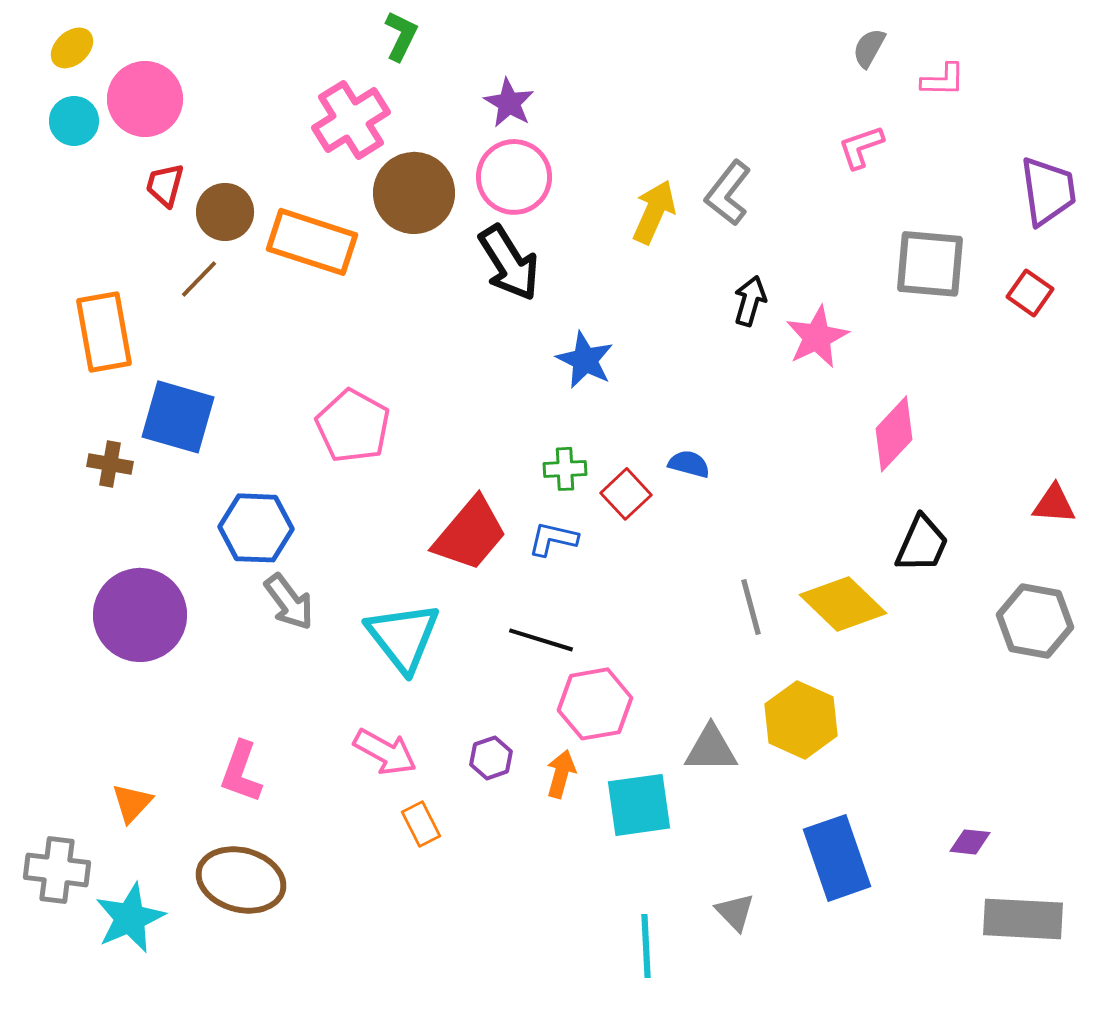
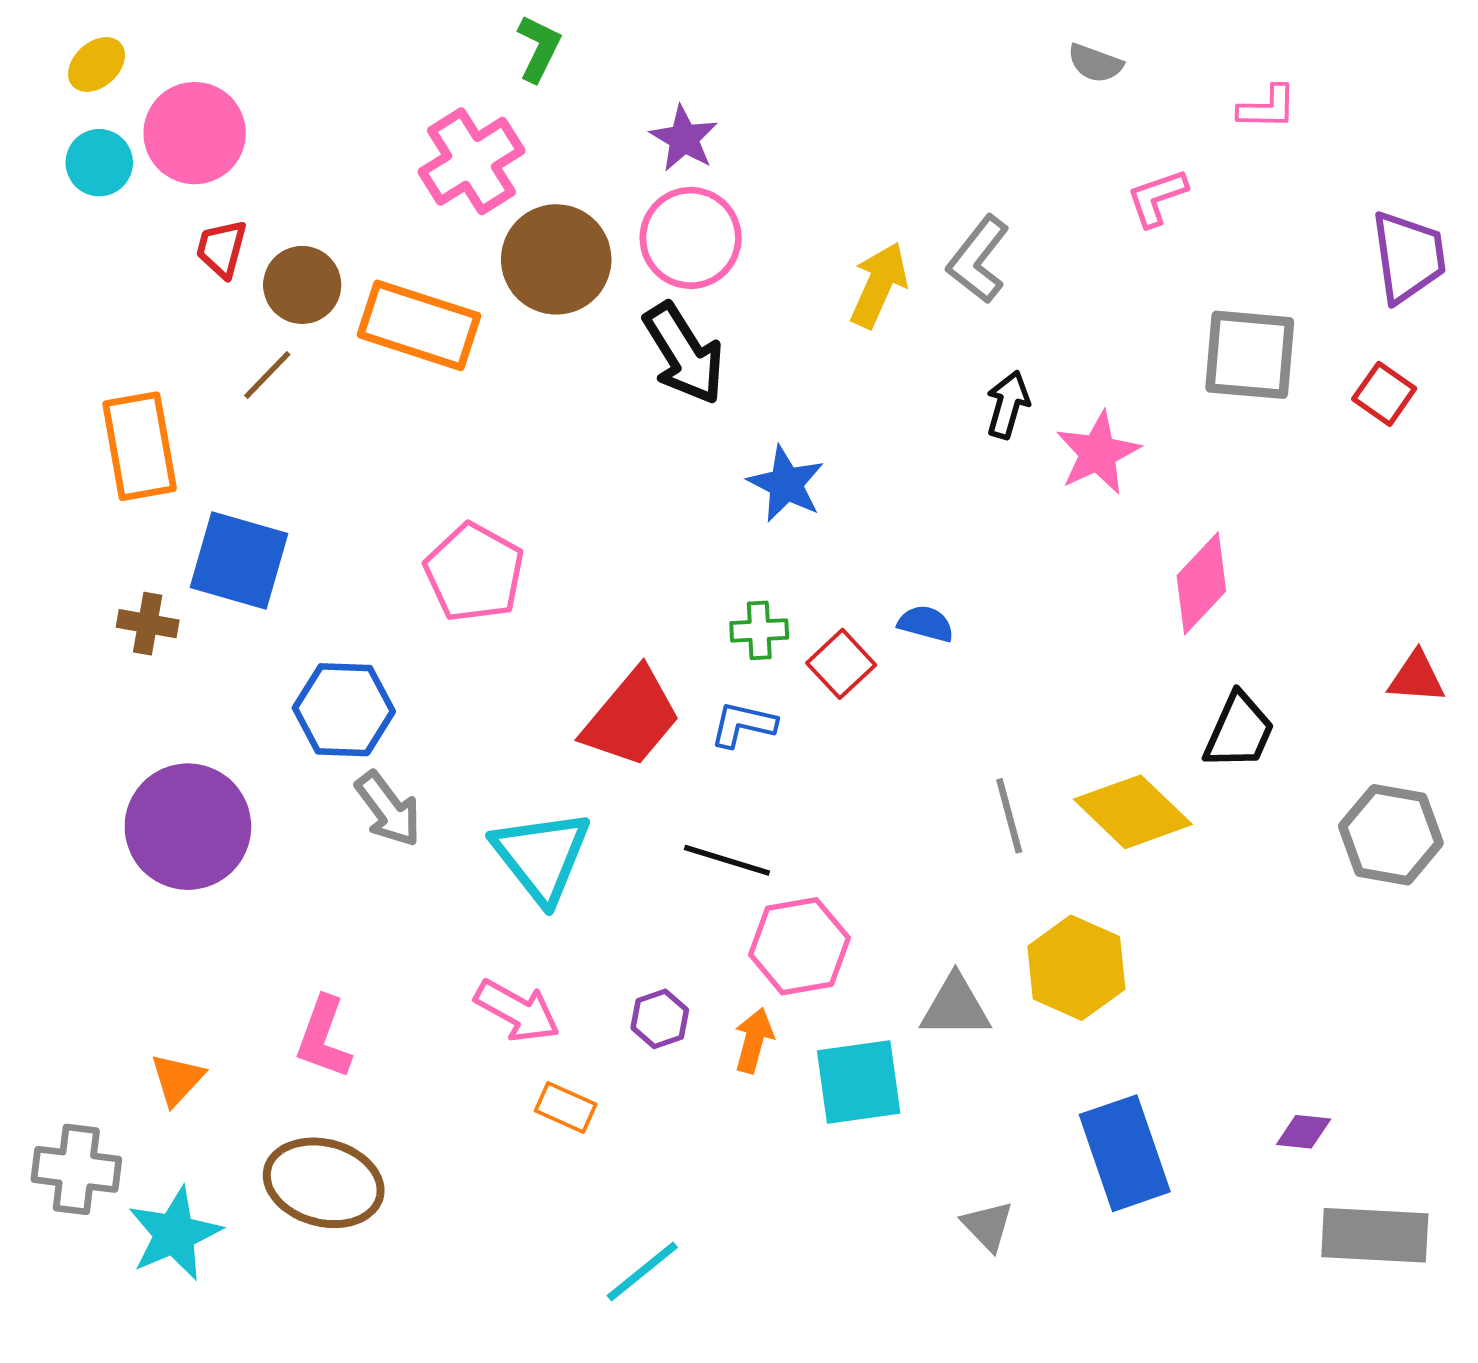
gray semicircle: (869, 48) -> (1095, 63), moved, turned -99
orange rectangle: (421, 824) -> (566, 1108), turned -39
cyan line: (646, 946) -> (642, 1272), moved, turned 54

